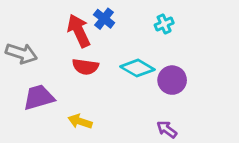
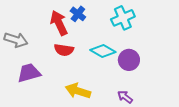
cyan cross: (164, 24) -> (123, 18), size x1.6
yellow arrow: (80, 121) -> (78, 91), moved, size x1.4

